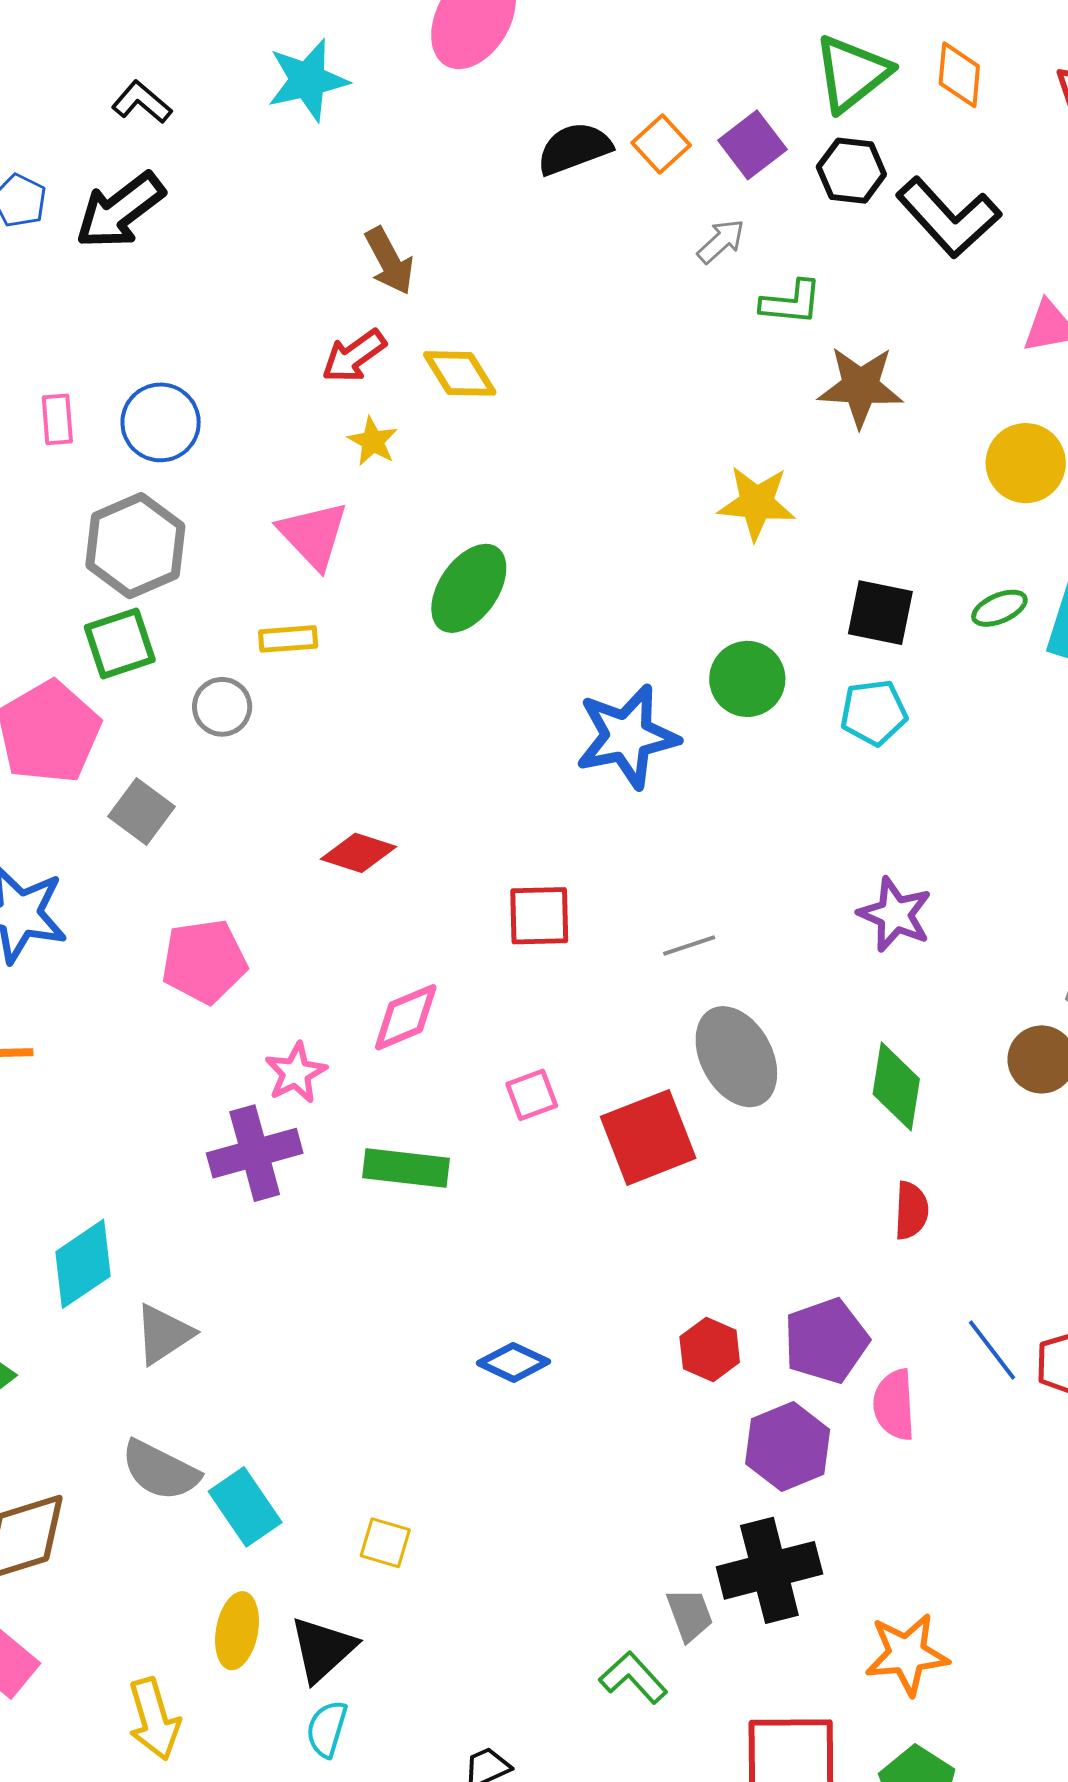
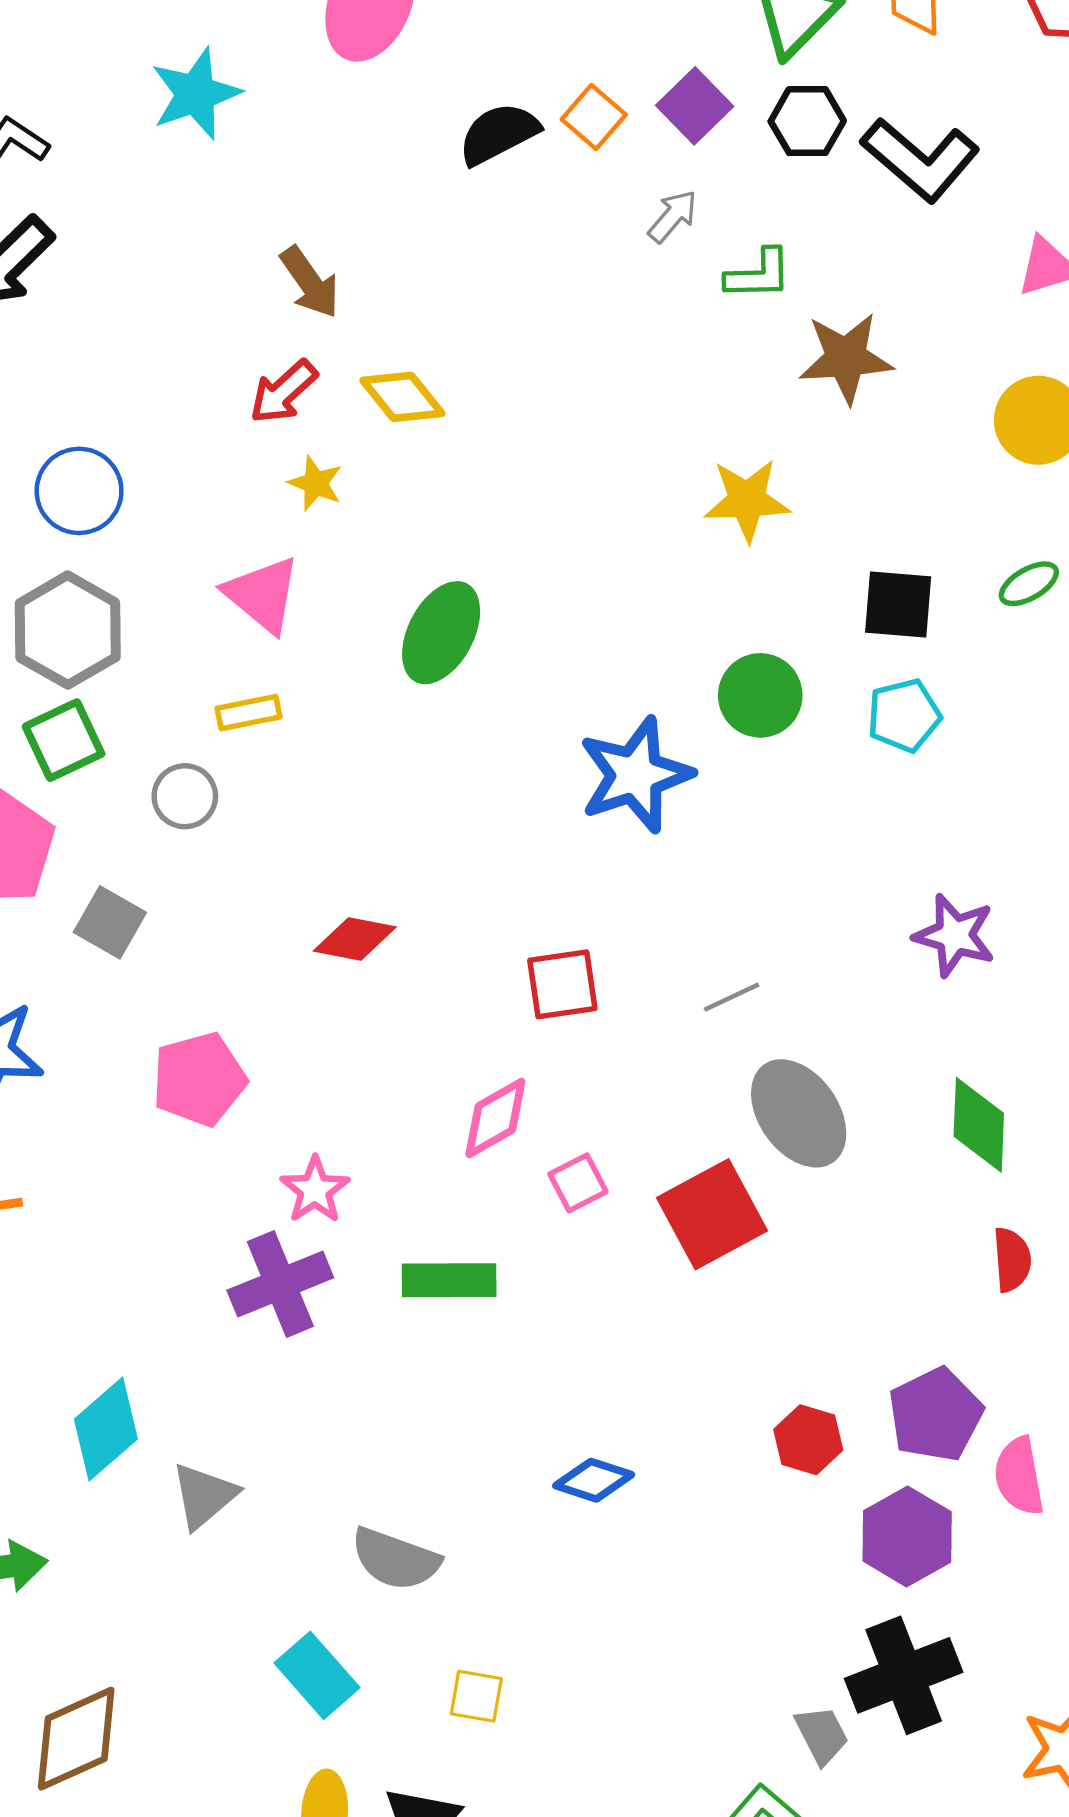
pink diamond: (406, 1017) -> (495, 1118), moved
gray semicircle: (160, 1470) -> (395, 1559), moved

